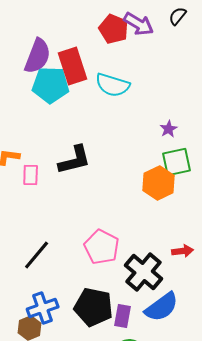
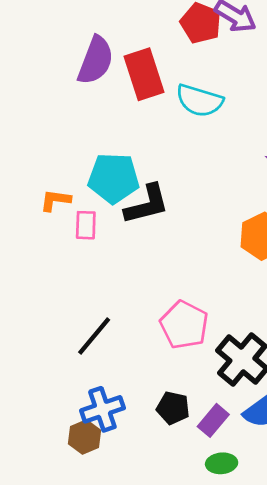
cyan pentagon: (51, 85) -> (114, 178), moved
black pentagon: (94, 307) -> (173, 408), size x0.6
purple rectangle: (123, 316) -> (213, 420), turned 30

